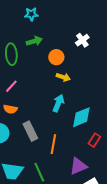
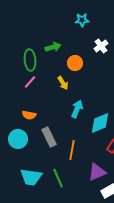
cyan star: (31, 14) -> (82, 20), moved
yellow arrow: (63, 77) -> (63, 83), moved, turned 40
pink line: (11, 86) -> (30, 82), moved

